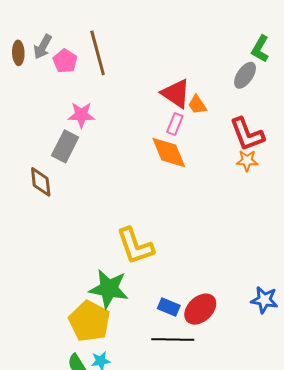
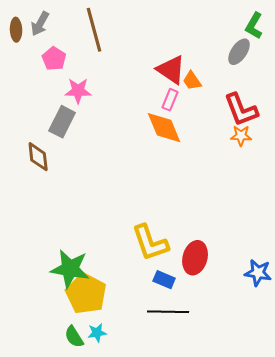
pink pentagon: (65, 61) -> (54, 59), moved
yellow L-shape: (135, 246) -> (150, 243), moved
green star: (109, 289) -> (70, 269), moved
red ellipse: (200, 309) -> (195, 258), moved, turned -32

